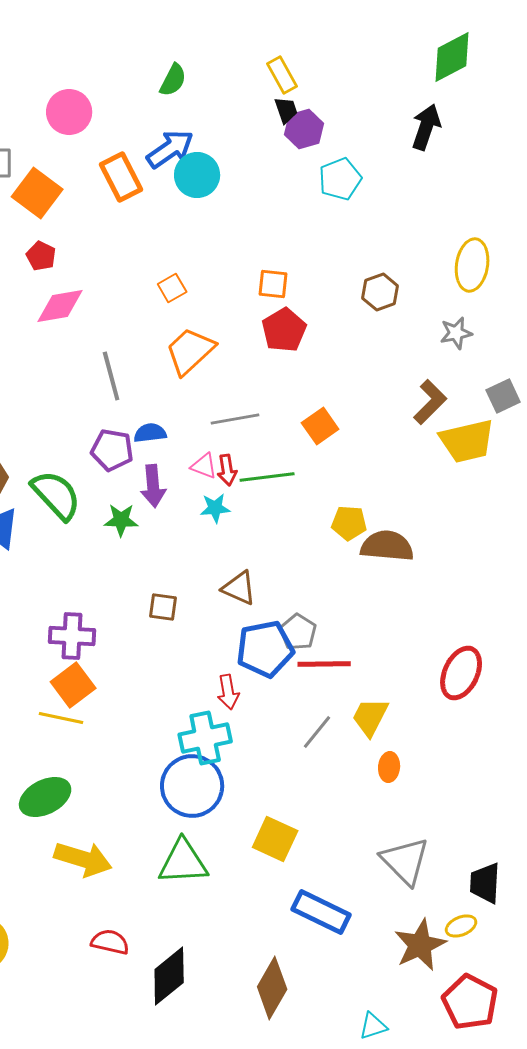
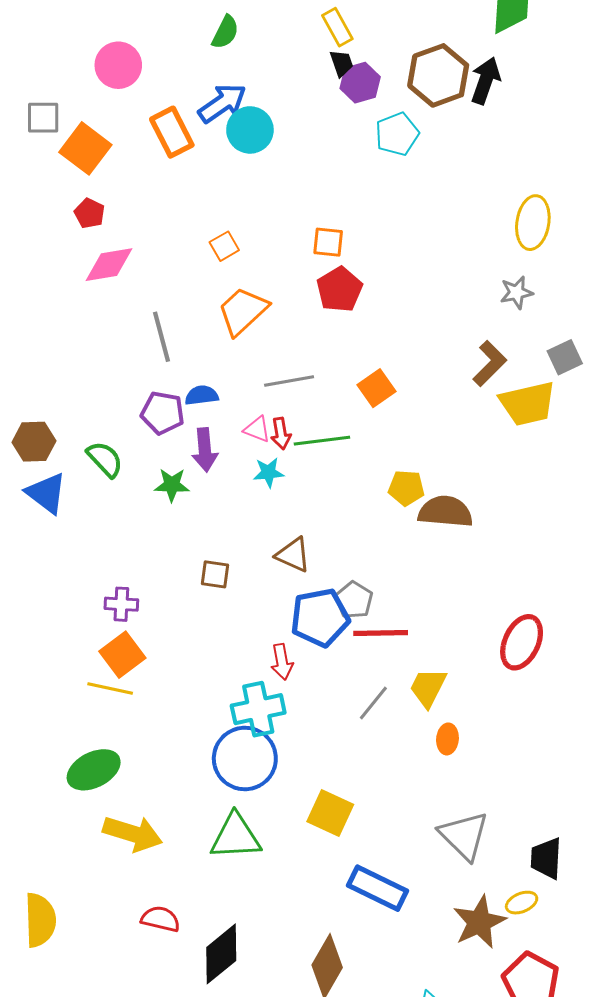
brown hexagon: (380, 292) -> (438, 75), moved, size x1.6
green semicircle: (56, 495) -> (105, 459), size x0.7
purple cross: (72, 636) -> (121, 604), size x0.7

